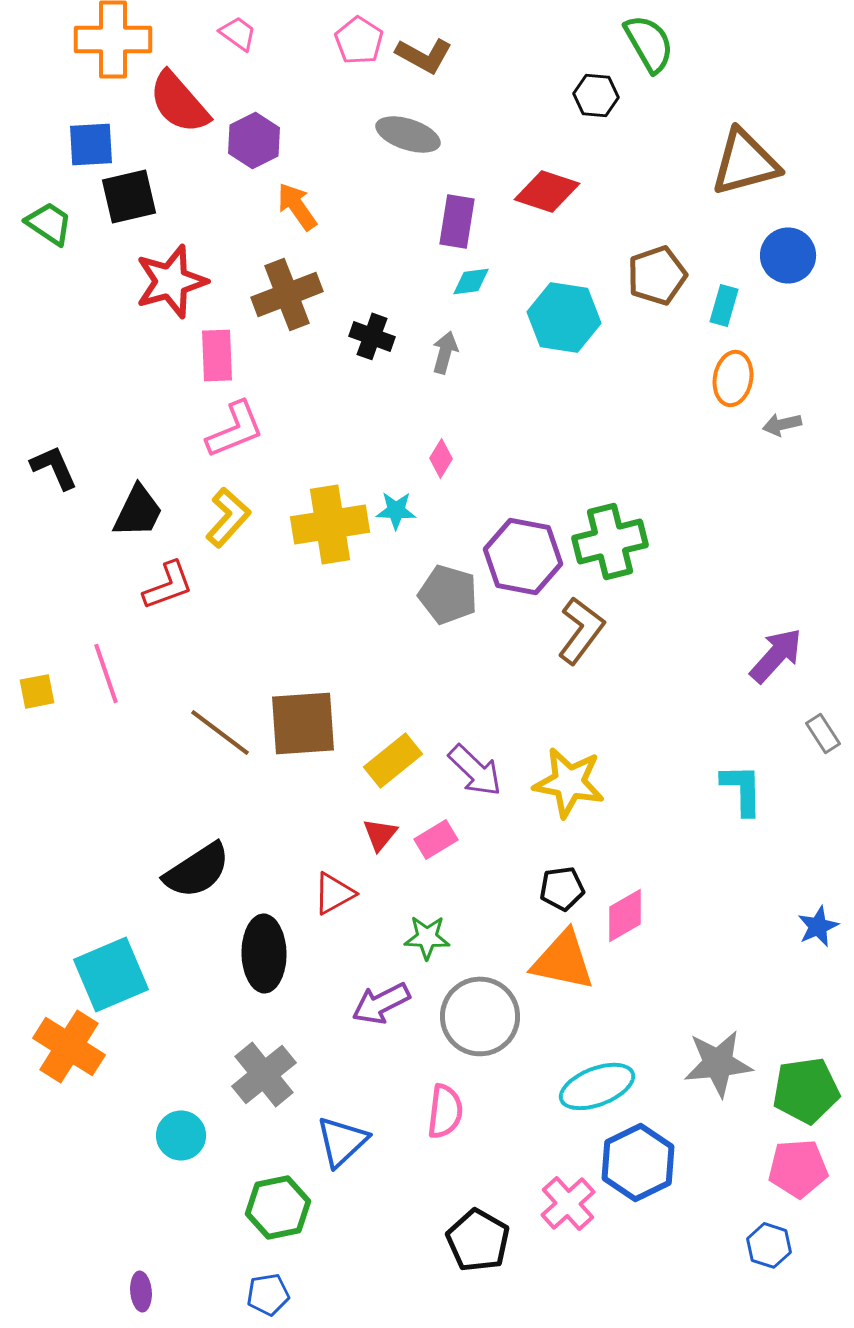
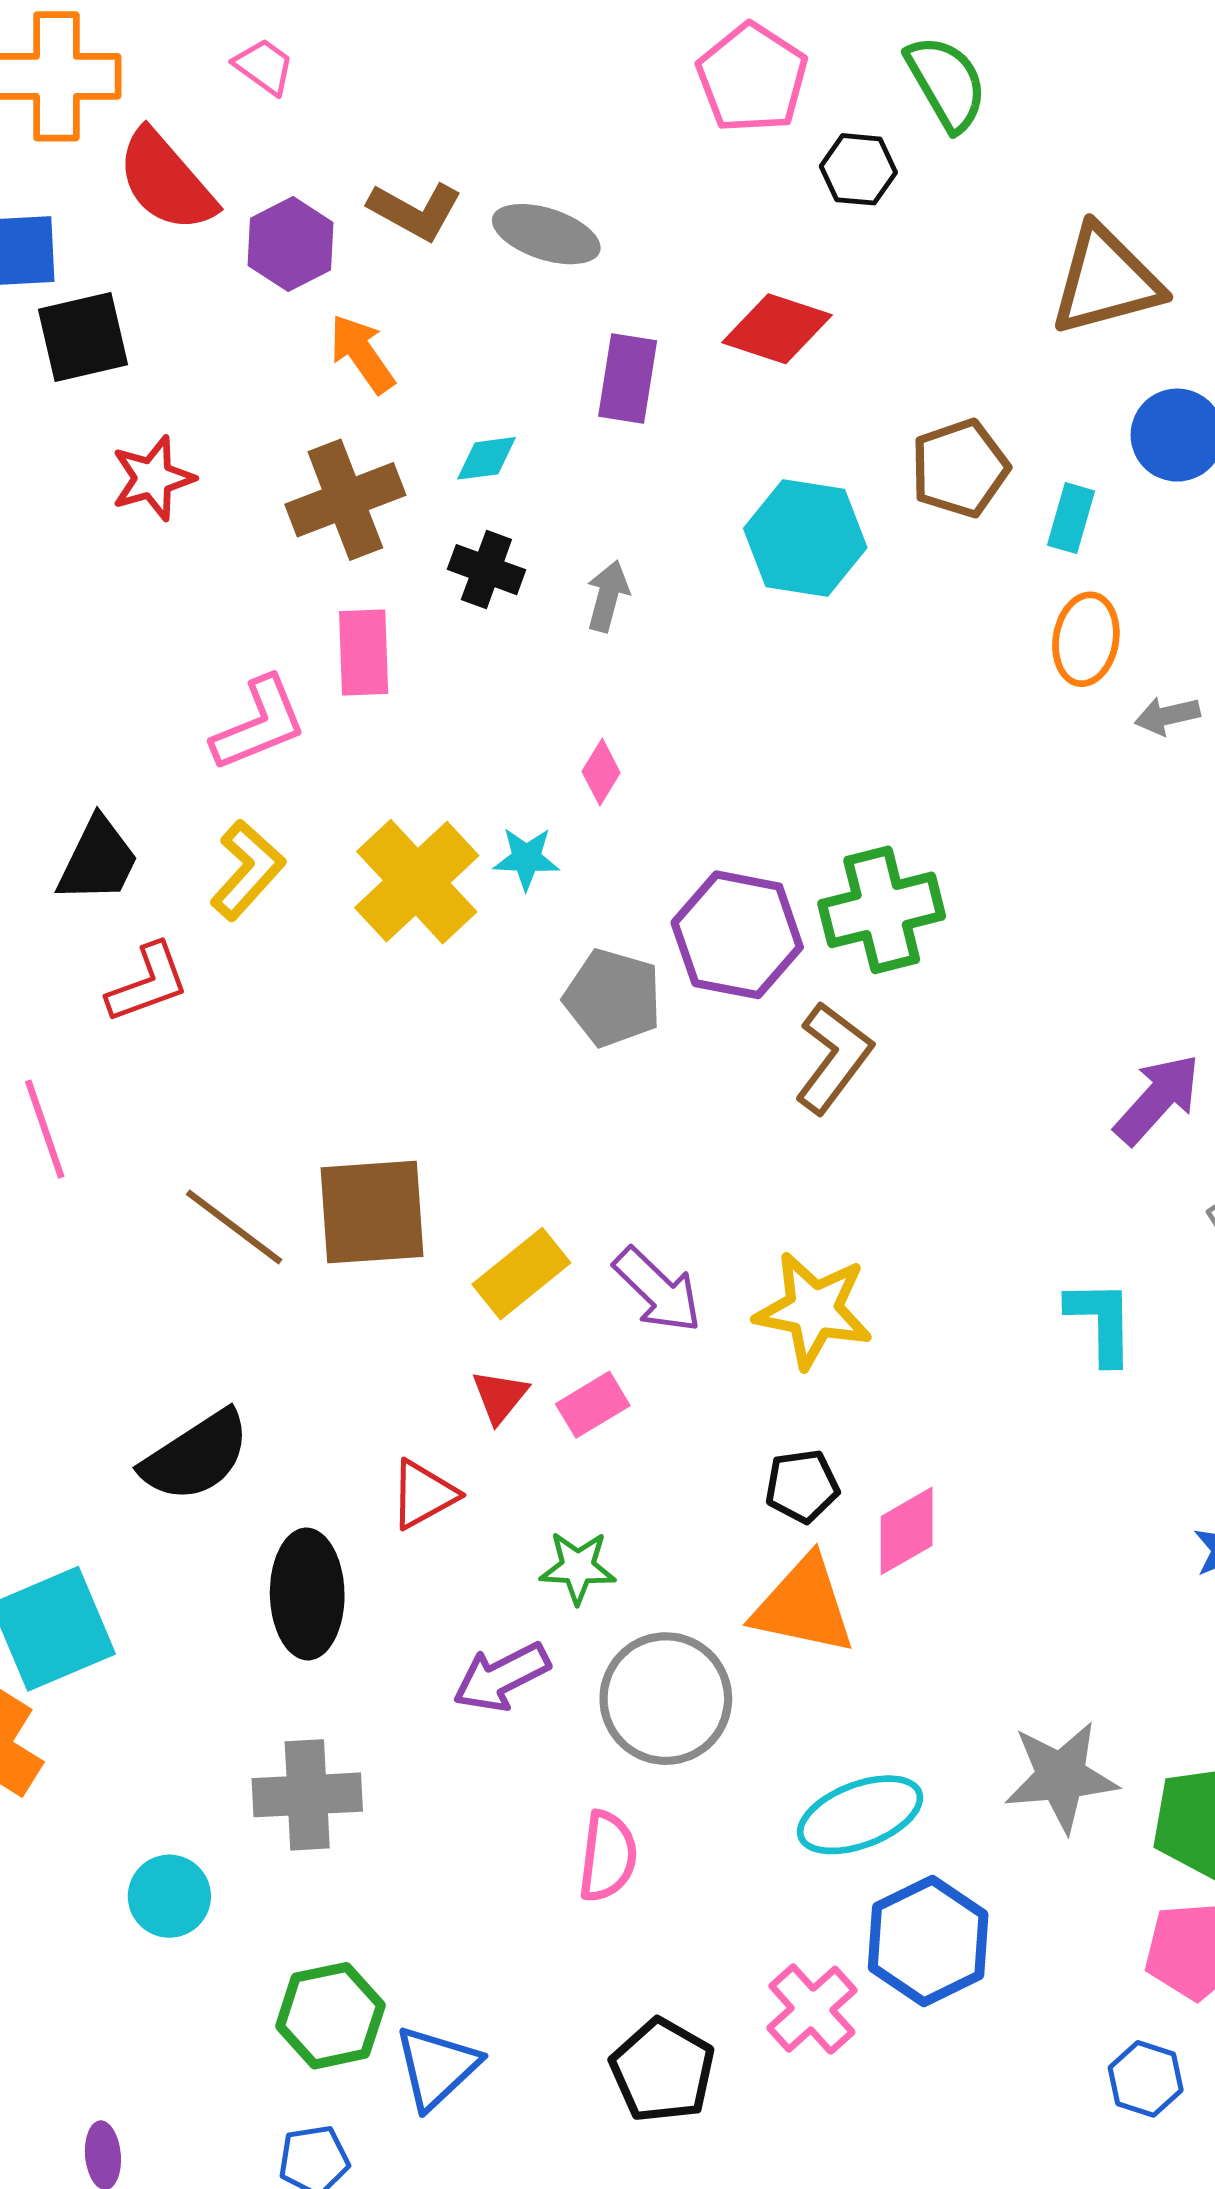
pink pentagon: (359, 40) -> (752, 78), moved, size x1.4
brown L-shape: (424, 55) -> (415, 211), moved
red star: (171, 281) -> (153, 478), size x0.7
cyan diamond: (471, 281) -> (486, 458), moved
pink rectangle: (217, 355) -> (364, 653), moved
yellow cross: (330, 524) -> (417, 882), turned -34
gray cross: (264, 1074) -> (307, 1795), turned 36
blue triangle: (342, 1141) -> (437, 2067), moved

